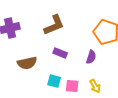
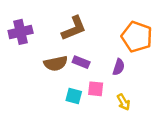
brown semicircle: (27, 63) -> (56, 63), moved
pink square: (72, 86) -> (96, 89), moved

